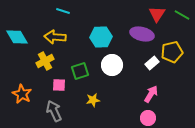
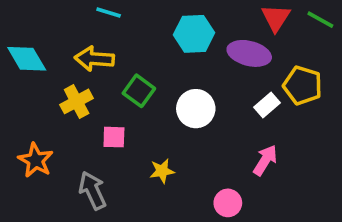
cyan hexagon: (101, 37) -> (194, 34), moved
yellow pentagon: (172, 52) -> (303, 85), turned 30
green square: (80, 71) -> (139, 91), moved, turned -36
pink square: (59, 85) -> (114, 137), moved
pink circle: (148, 118) -> (228, 203), moved

